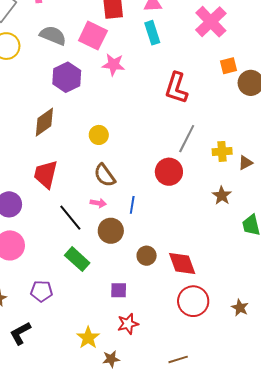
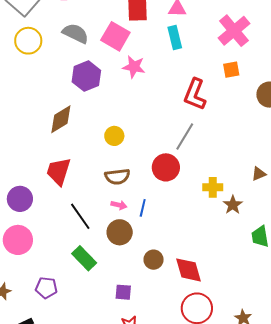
orange square: (229, 66) -> (231, 70), moved
gray line: (187, 139) -> (185, 137), moved
yellow cross: (222, 151) -> (213, 187), moved
red circle: (169, 172) -> (166, 167), moved
brown semicircle: (105, 175) -> (117, 177), turned -65
pink arrow: (98, 203) -> (119, 205), moved

